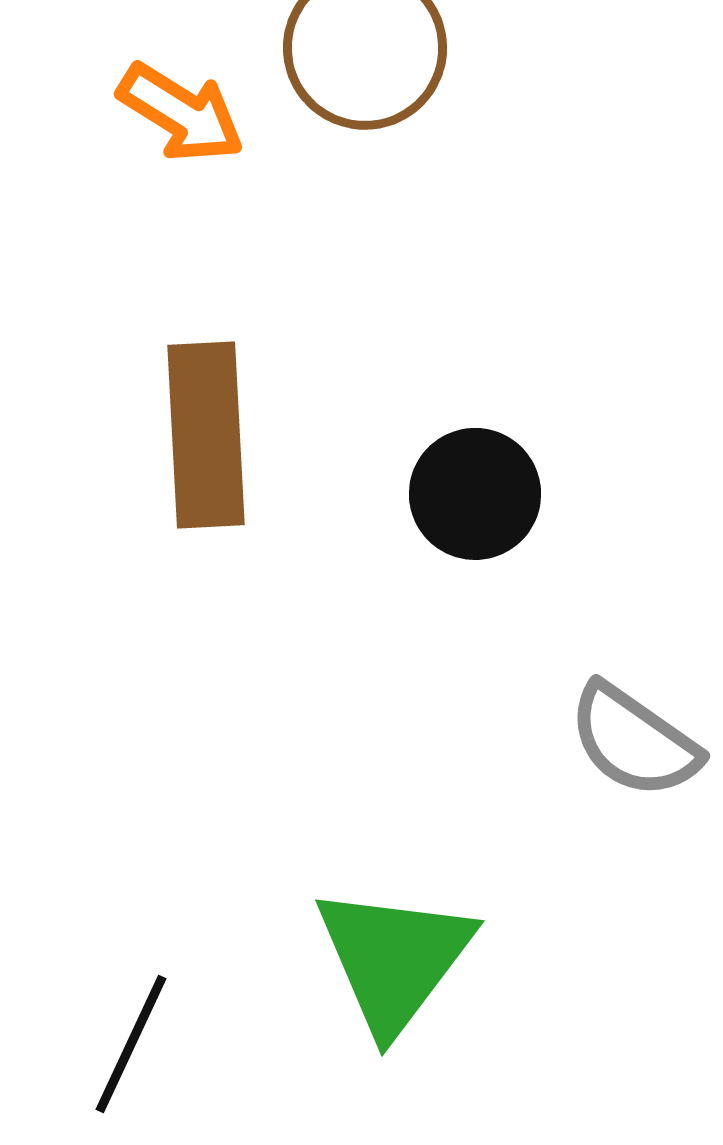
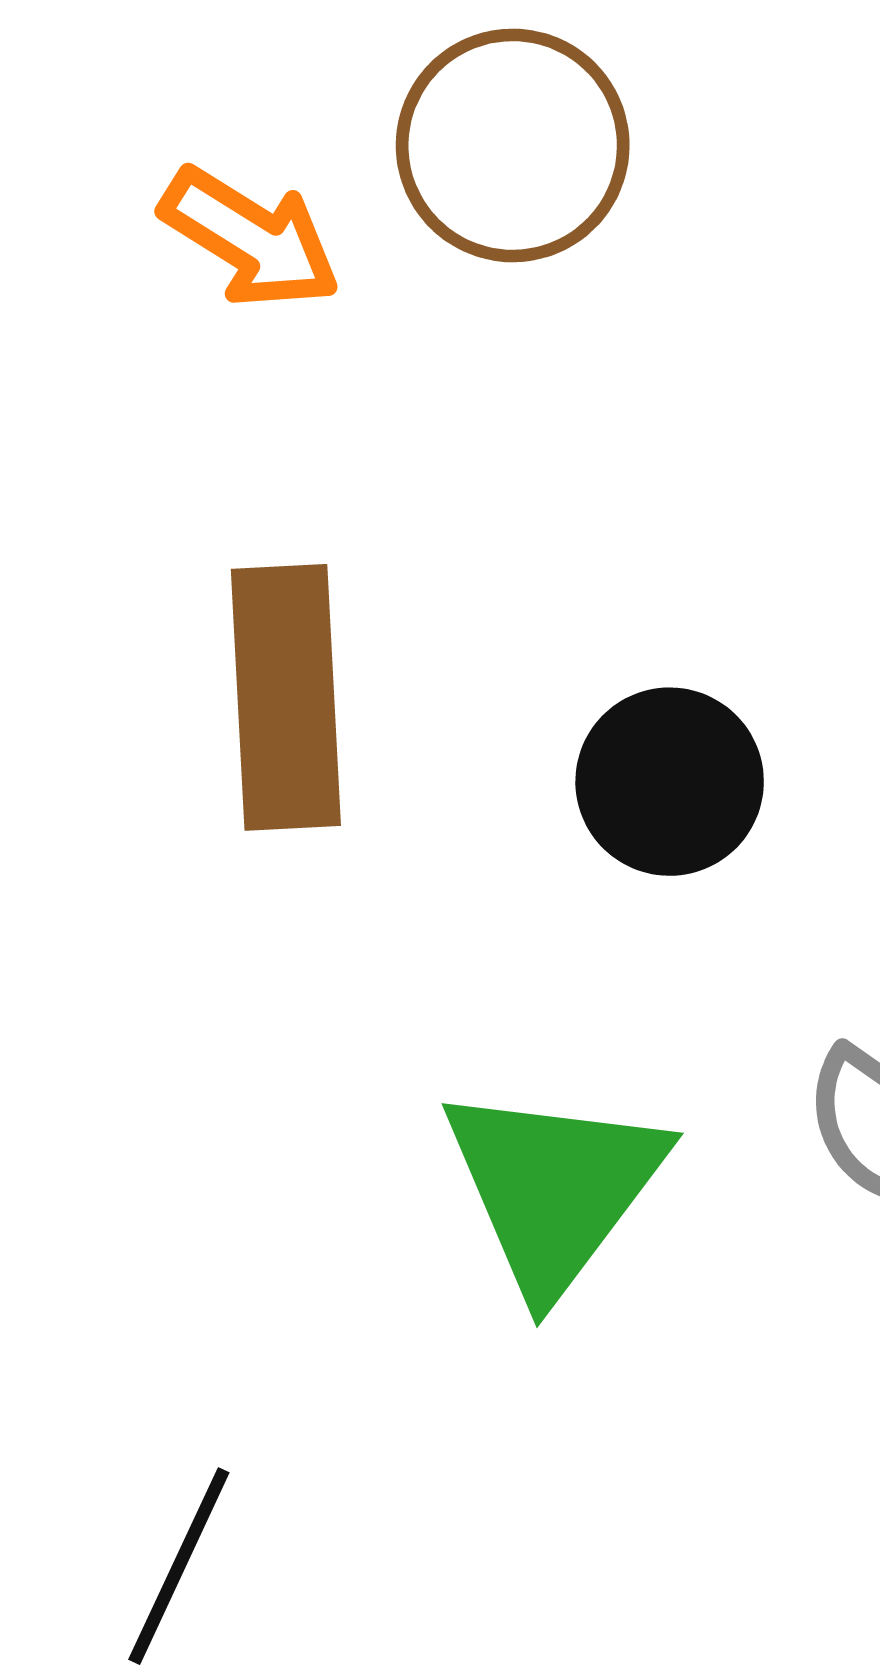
green triangle: (394, 959) -> (554, 1188), moved

